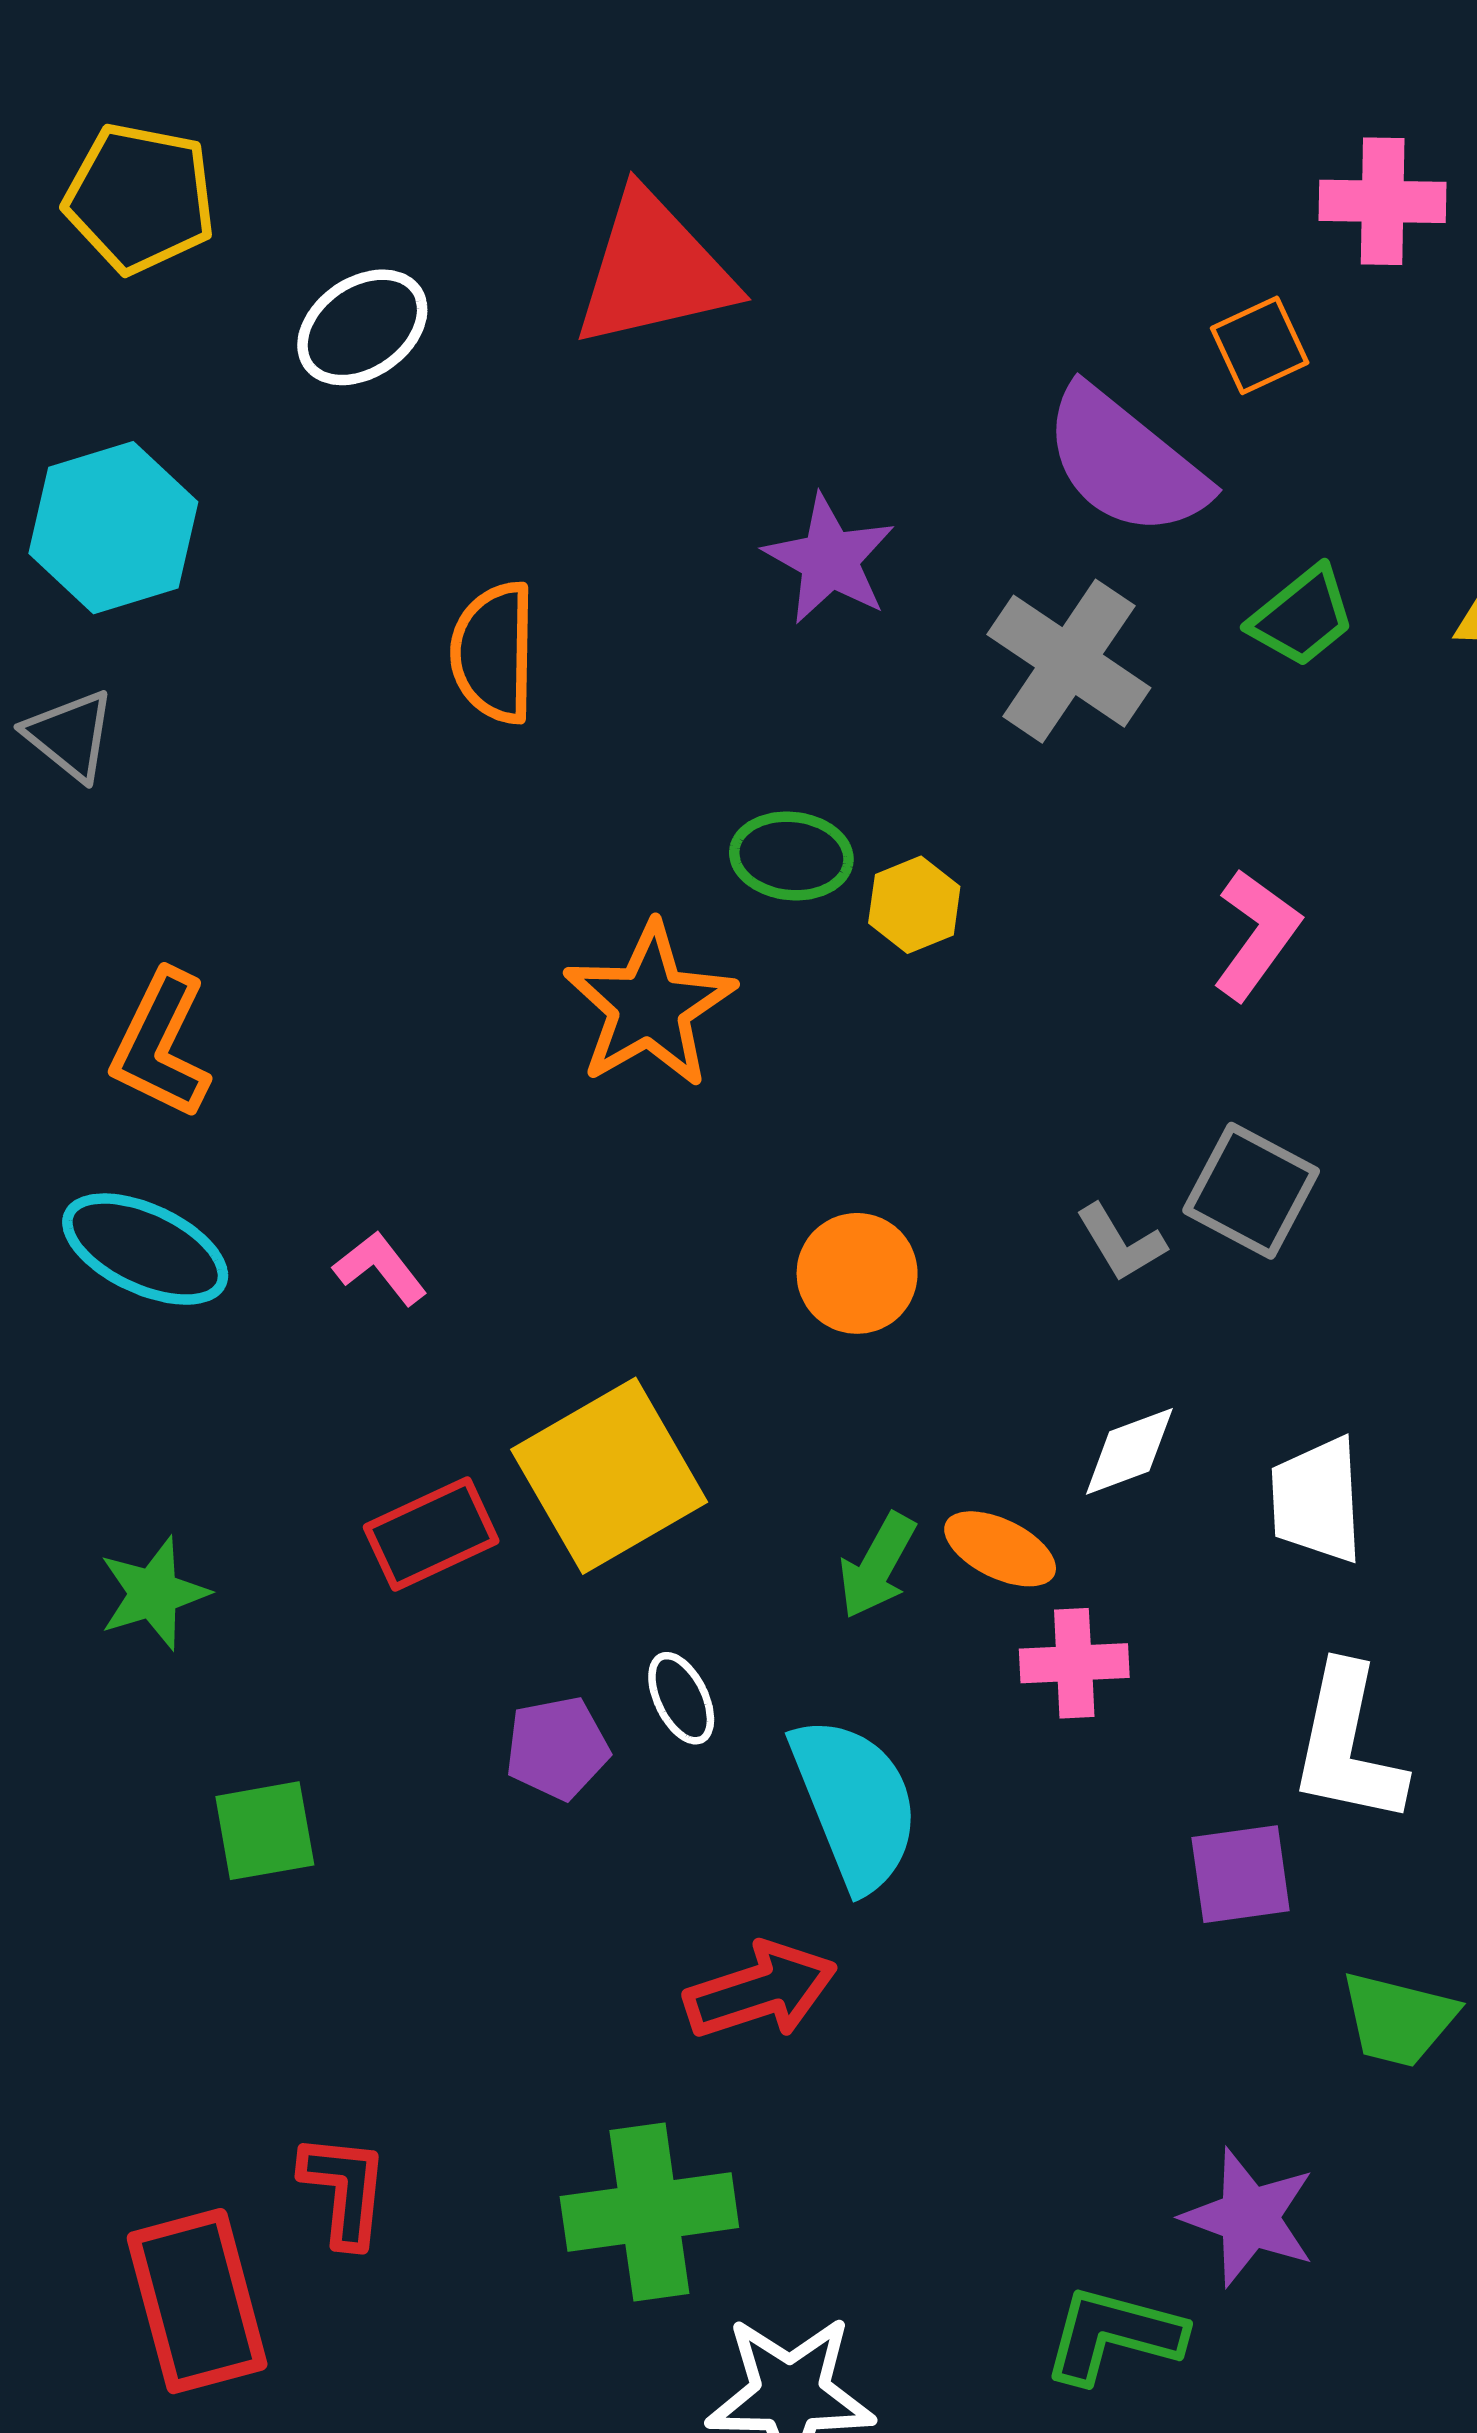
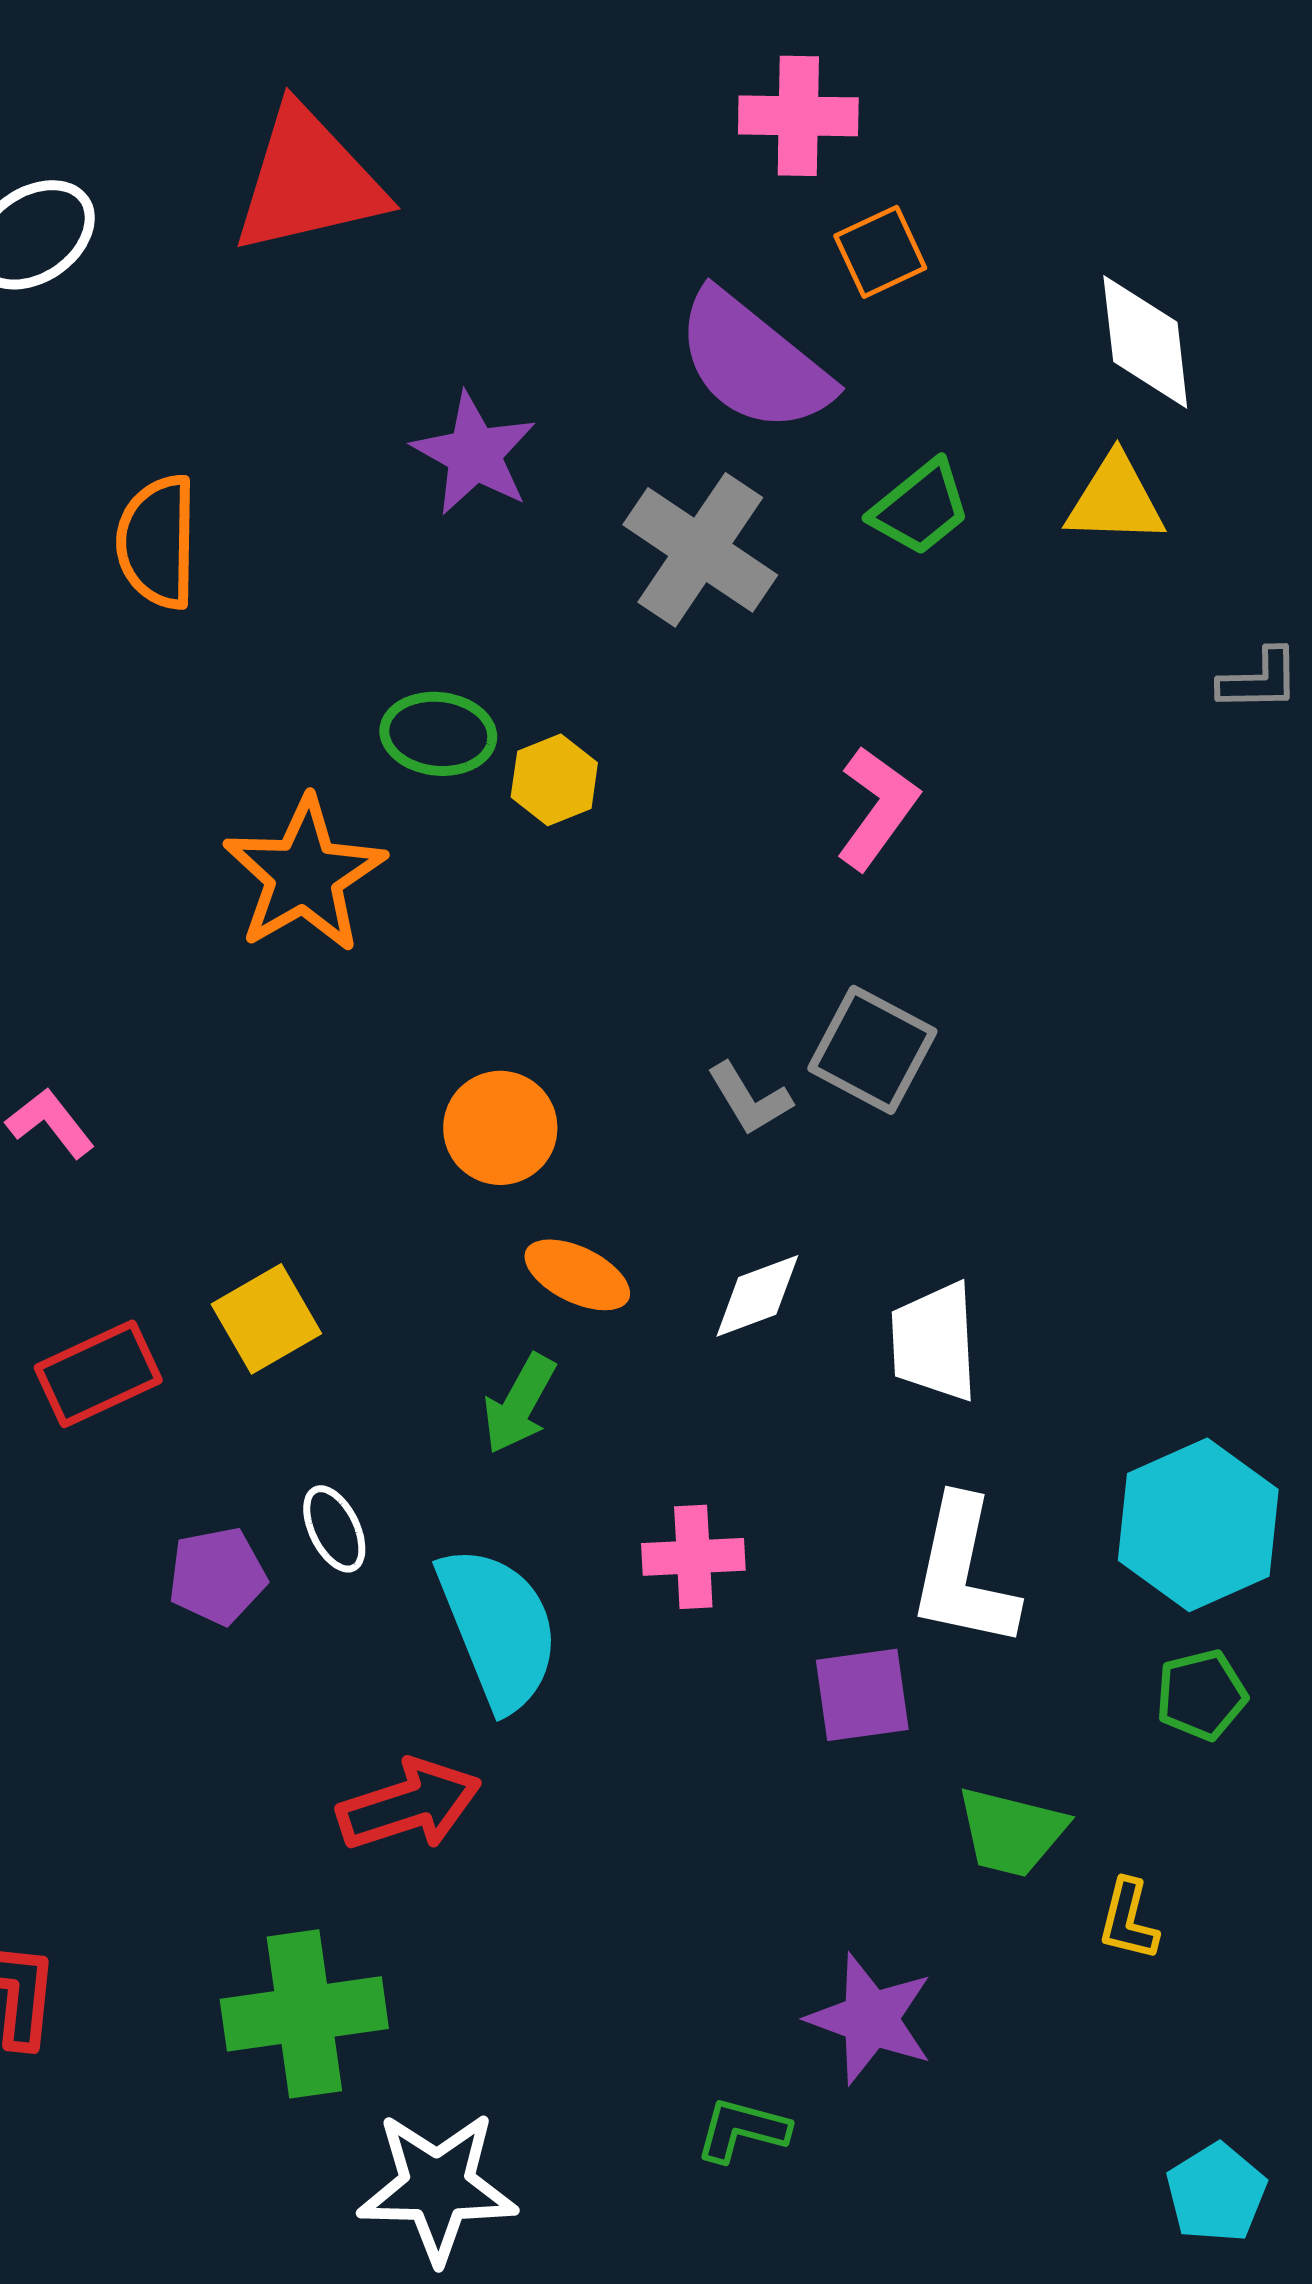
pink cross: (1383, 201) -> (798, 116), moved
yellow square: (609, 1476) -> (266, 1319), size x0.6
orange ellipse: (1000, 1549) -> (577, 1275), moved
pink cross: (1074, 1663) -> (693, 1557), moved
green L-shape: (1113, 2335) -> (742, 2130), size x0.7

